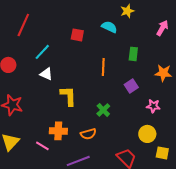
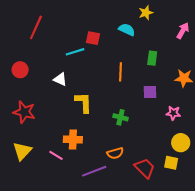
cyan line: (42, 52) -> (75, 52), moved, turned 30
purple square: (131, 86) -> (150, 92), turned 32
green cross: (103, 110) -> (120, 117), turned -32
orange semicircle: (88, 134) -> (115, 153), moved
yellow circle: (147, 134) -> (181, 143), moved
yellow square: (162, 153) -> (171, 163), moved

